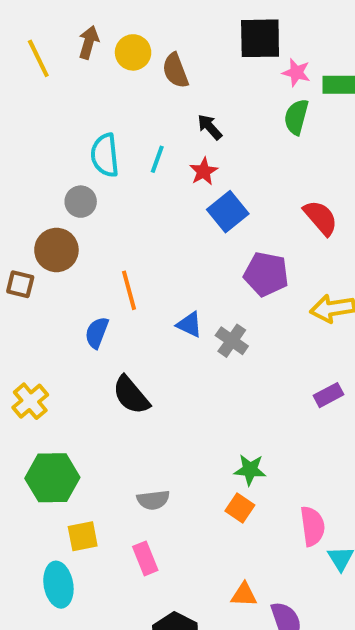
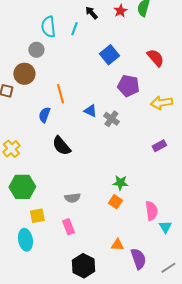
black arrow: (210, 127) -> (91, 13), moved
red star: (204, 171) -> (120, 11), moved

